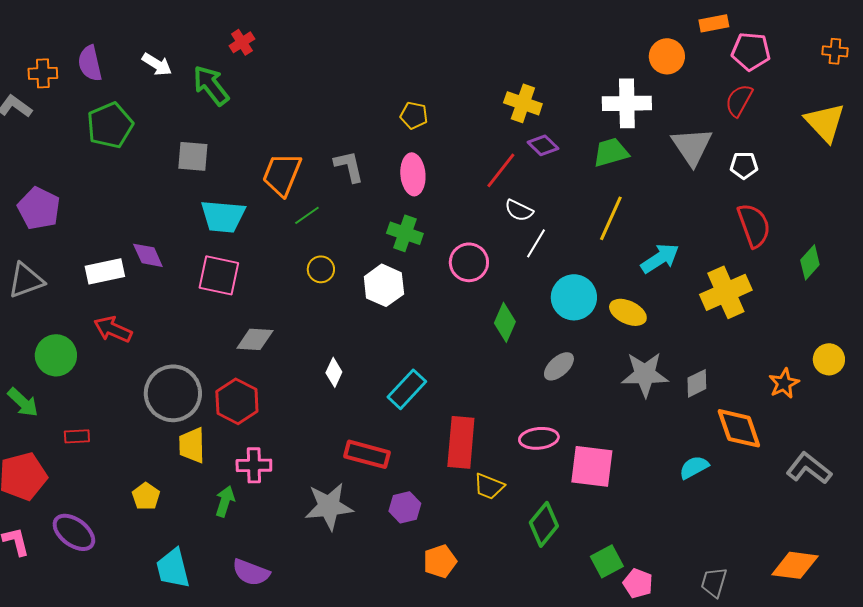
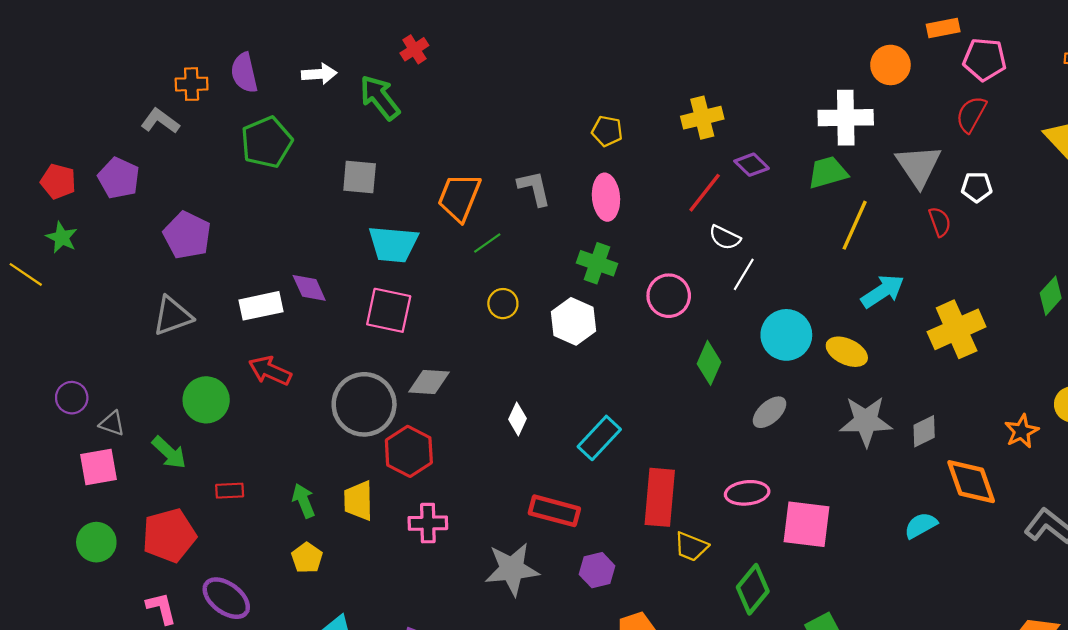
white arrow: (157, 64) -> (319, 74), turned -36
yellow cross: (523, 103) -> (702, 118), moved, turned -33
yellow line: (611, 218) -> (855, 225), moved
red semicircle: (754, 225) -> (940, 222), moved, size x0.6
gray circle: (173, 393) -> (364, 404), moved
green arrow: (225, 501) -> (304, 501), moved, turned -40

